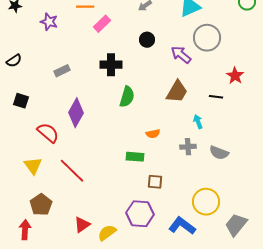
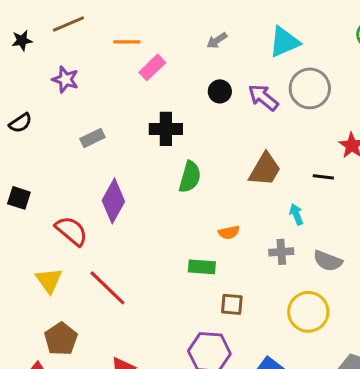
purple star: (49, 22) -> (65, 79), moved
purple arrow: (181, 55) -> (263, 97), moved
black square: (21, 101) -> (19, 198), moved
yellow circle: (206, 202) -> (308, 312), moved

